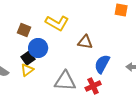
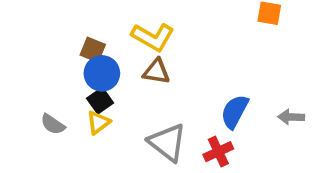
brown triangle: (85, 42) -> (156, 72), moved
blue circle: (38, 48) -> (102, 73), moved
gray triangle: (65, 81) -> (167, 142), turned 35

